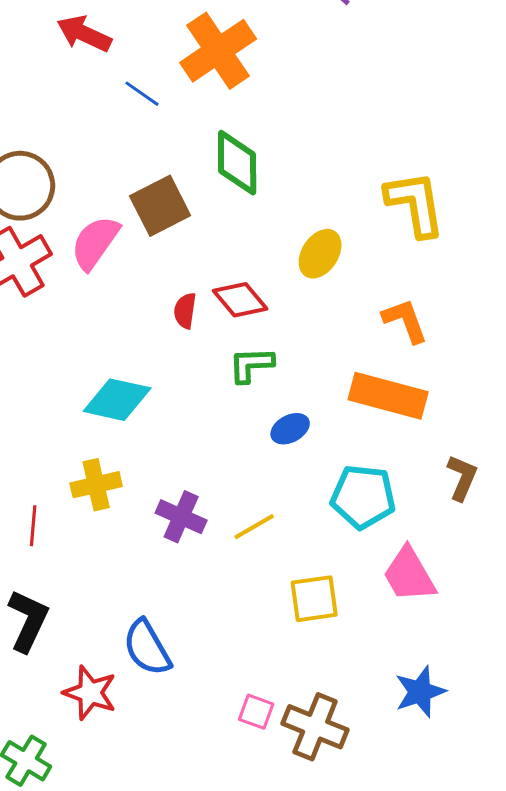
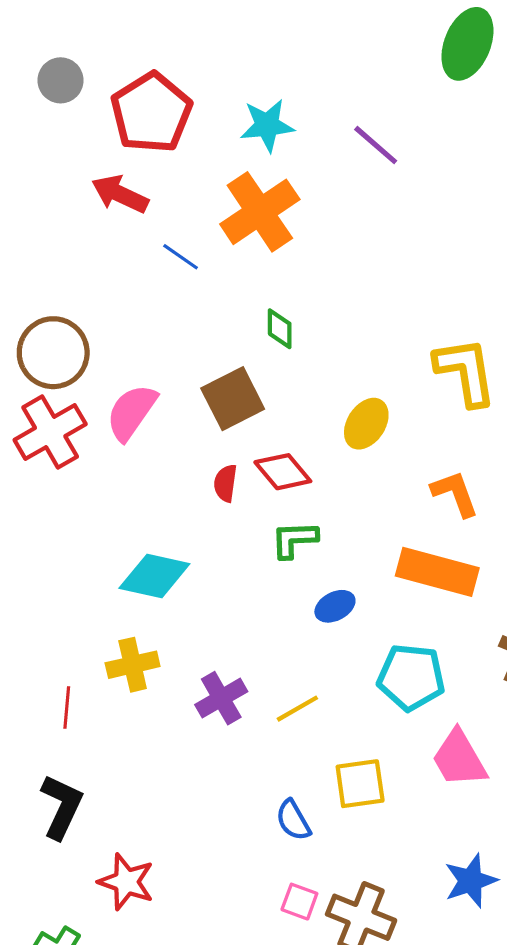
green diamond: (237, 163) -> (280, 329), size x0.6
brown square: (160, 206) -> (233, 399), moved
purple cross: (181, 517) -> (221, 698), turned 36
blue semicircle: (147, 648) -> (293, 820), moved, size x0.7

